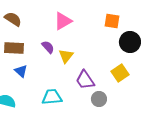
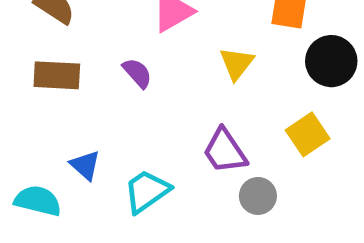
yellow triangle: (66, 56) -> (237, 63), moved
blue triangle: (21, 71) -> (85, 165), moved
cyan trapezoid: (52, 97) -> (147, 191), turned -30

